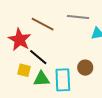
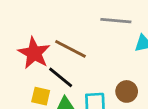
brown line: (43, 24) -> (70, 49), moved

